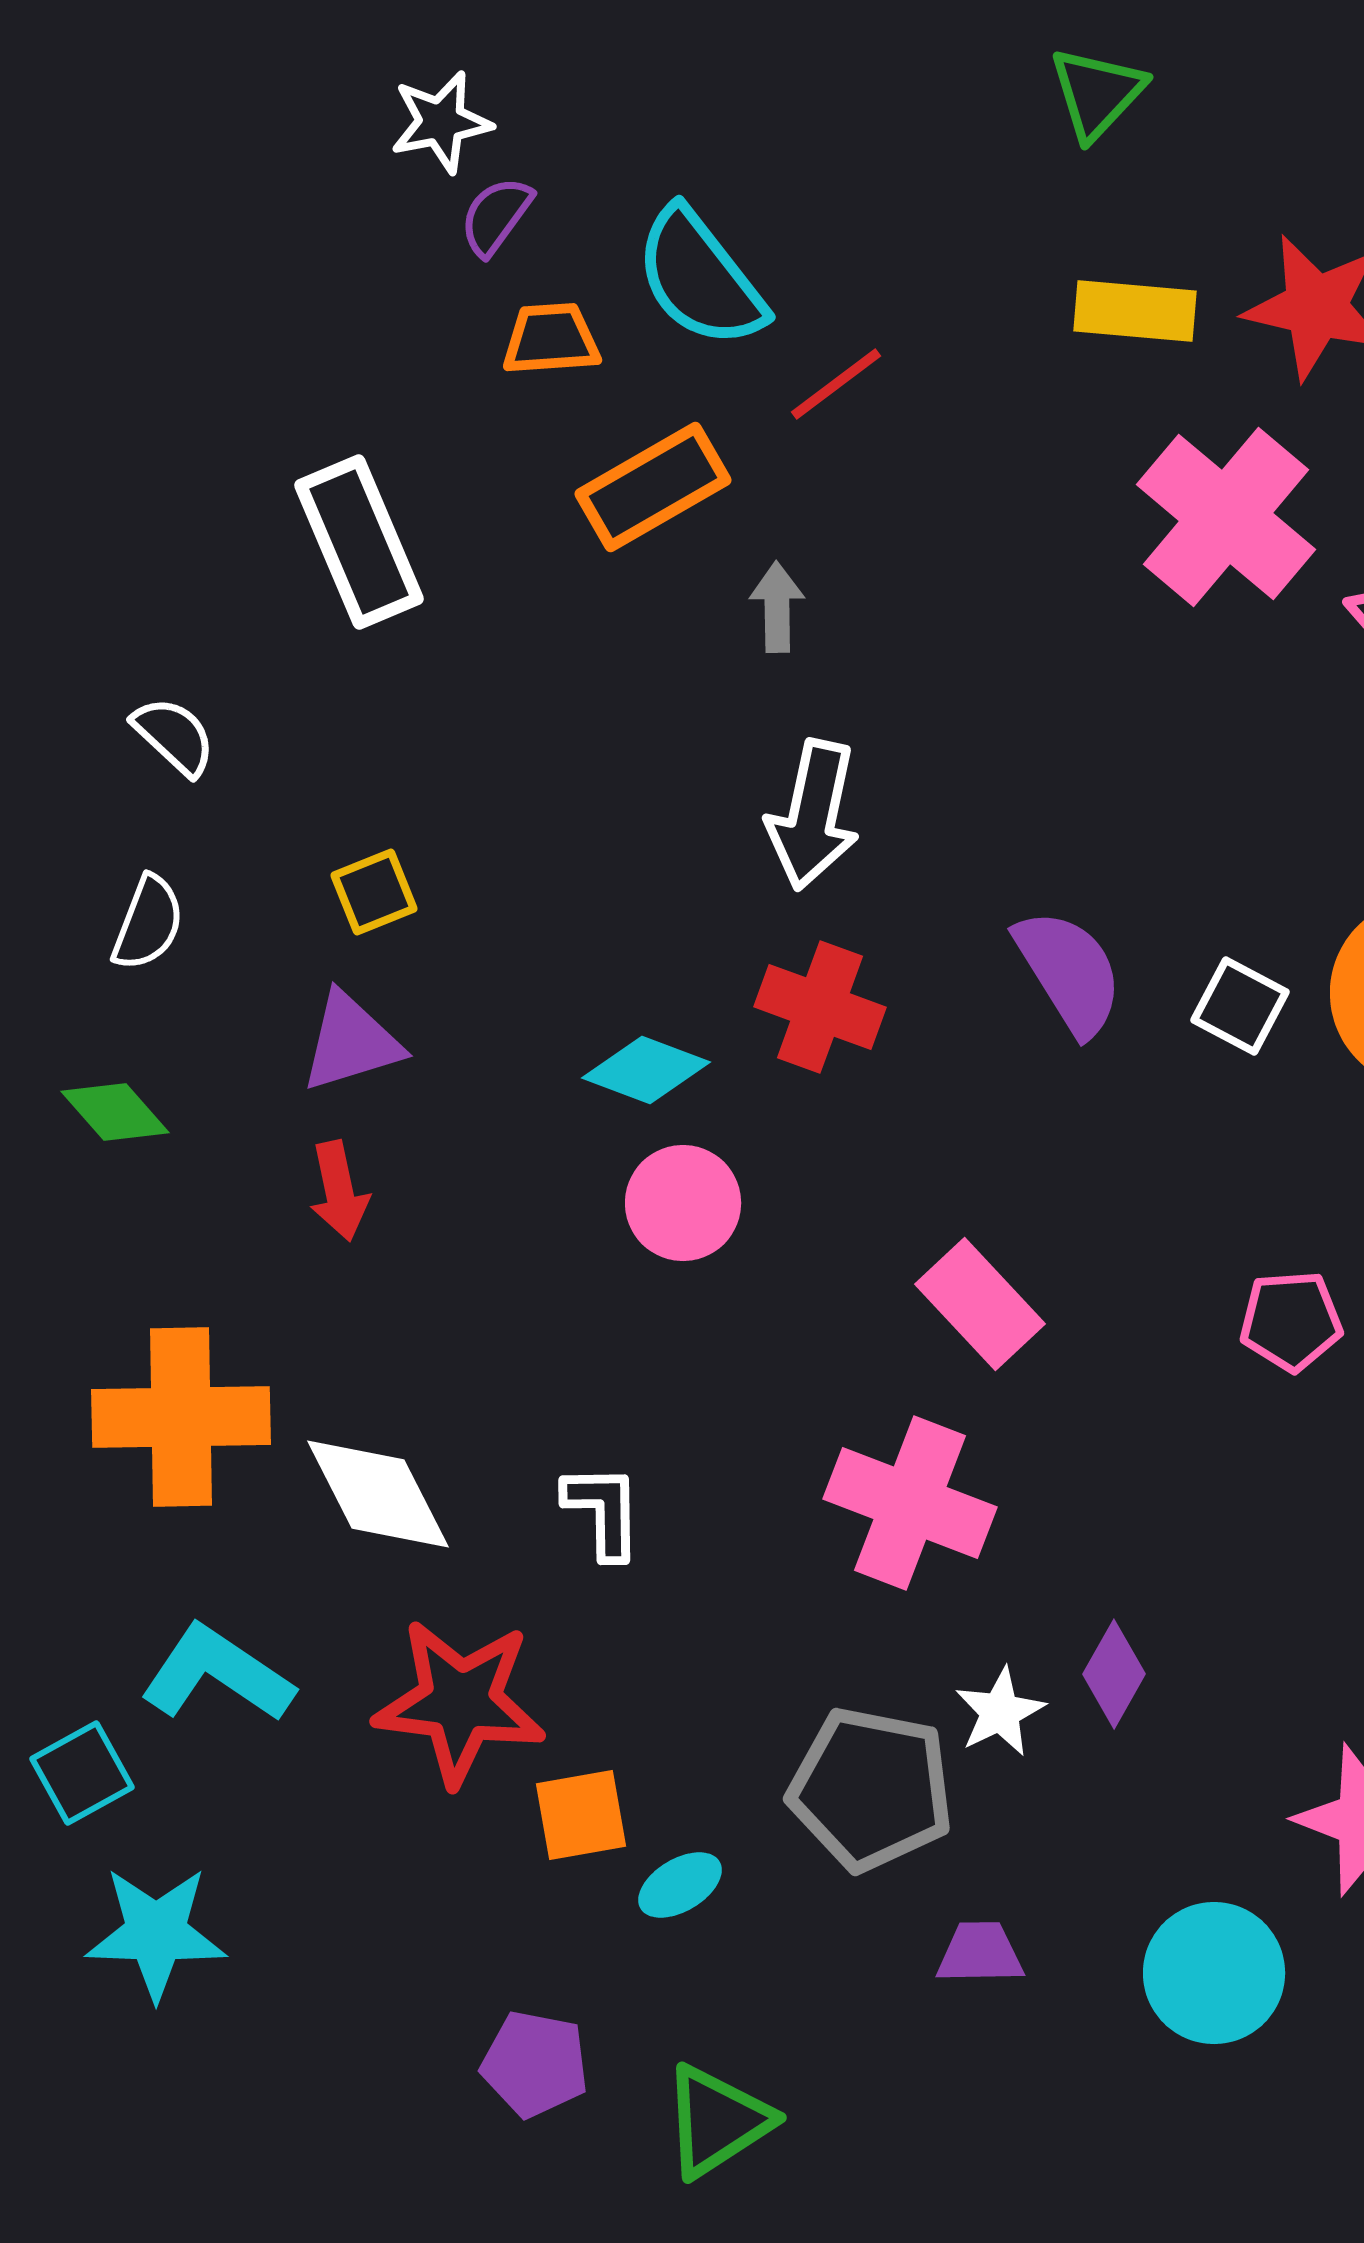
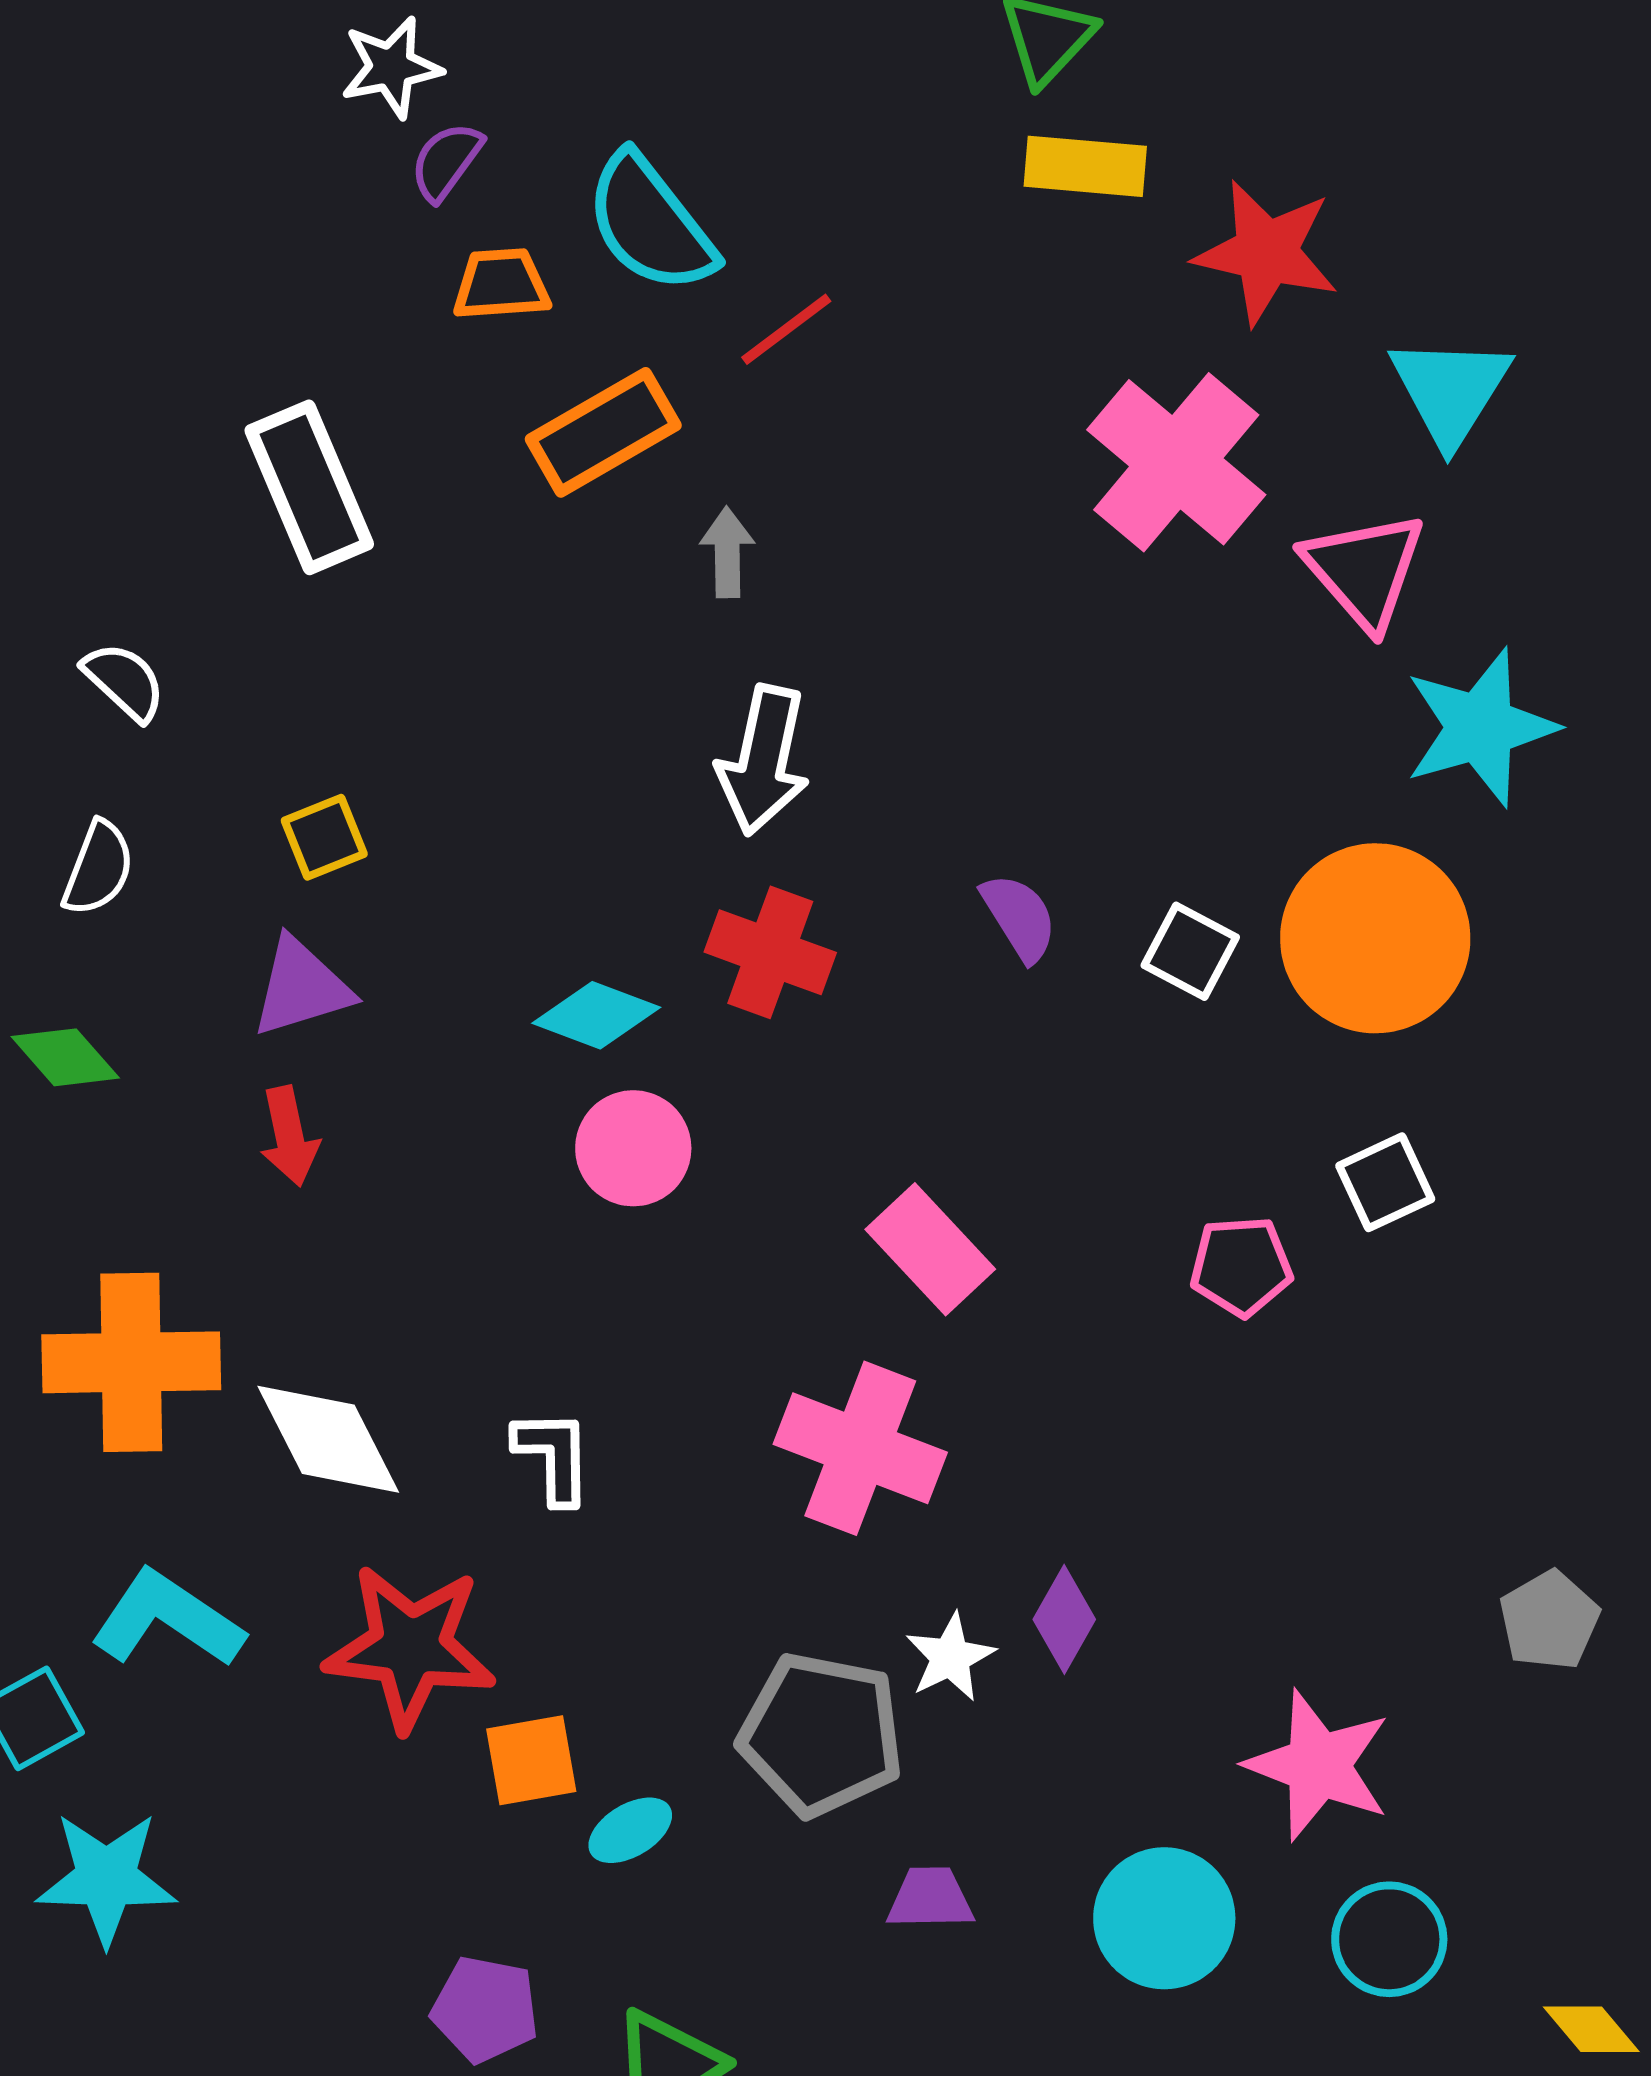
yellow rectangle: (1135, 311) -> (1085, 166), moved
purple semicircle: (1069, 972) -> (1019, 917), size x0.7

